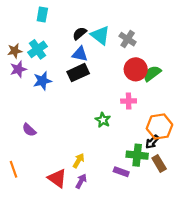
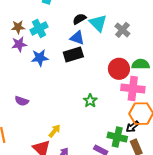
red circle: (136, 69) -> (119, 69), moved
green semicircle: (152, 73) -> (141, 64), turned 30
pink cross: (129, 101) -> (133, 88), moved, size x1.6
purple semicircle: (29, 130) -> (22, 101), turned -32
yellow arrow: (79, 161) -> (55, 131), moved

